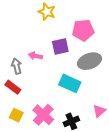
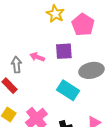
pink pentagon: (83, 30) -> (83, 25), moved, turned 30

